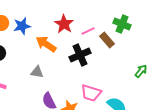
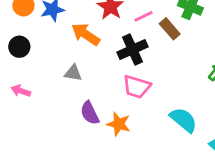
pink trapezoid: (91, 93) -> (137, 87), moved

